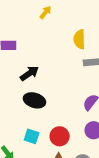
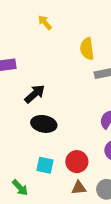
yellow arrow: (45, 12) -> (45, 23), turned -72

